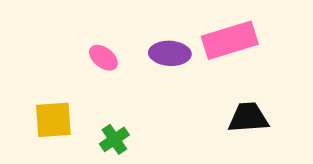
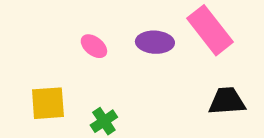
pink rectangle: (230, 40) -> (210, 30), turned 69

